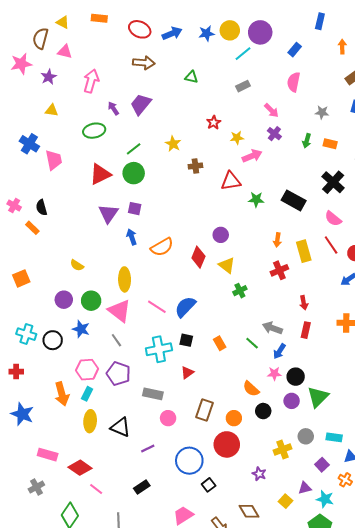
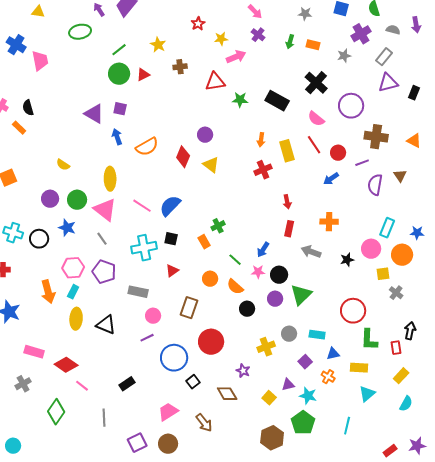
red triangle: (100, 174) -> (143, 75), moved, size x0.6
purple triangle: (108, 214) -> (94, 114), turned -35
green cross: (240, 291) -> (218, 226), moved
gray arrow: (272, 328) -> (311, 252), moved
green line: (252, 343) -> (235, 260), moved
orange circle: (234, 418) -> (210, 279), moved
purple line: (148, 448) -> (147, 338), moved
brown diamond: (249, 511) -> (227, 394), moved

